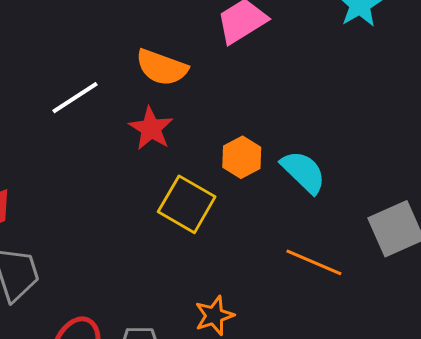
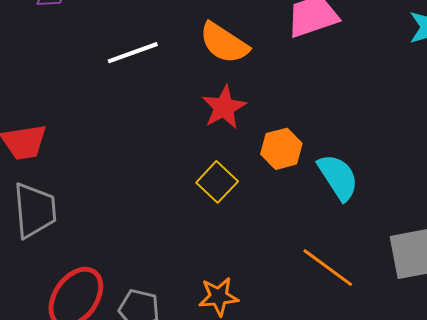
red star: (151, 128) -> (224, 107), moved
yellow square: (187, 204) -> (217, 182), size x0.7

